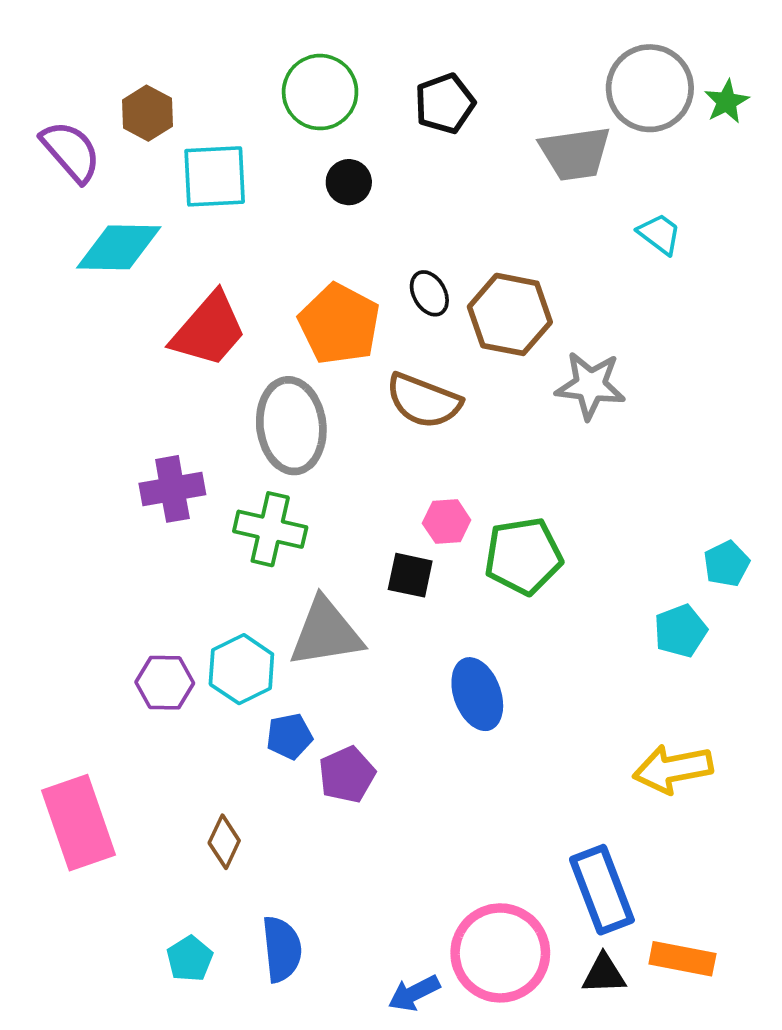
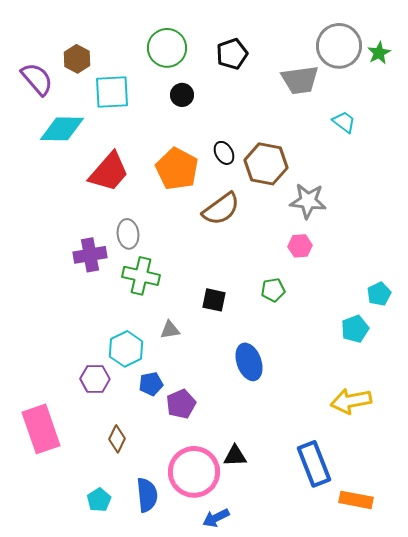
brown semicircle: (424, 401) -> (221, 209), turned -57
gray ellipse: (291, 426) -> (128, 234), moved, size x0.6
pink hexagon: (447, 522) -> (300, 246), moved
green pentagon: (523, 556) -> (273, 290), size x0.6
gray triangle: (326, 633) -> (170, 330), size x0.5
purple hexagon: (165, 683) -> (95, 379), moved
pink circle: (500, 953) -> (194, 472), moved
black triangle: (604, 974) -> (235, 456), moved

